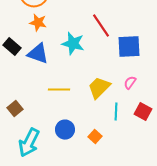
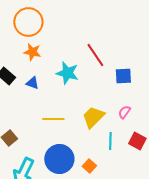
blue square: (129, 47) -> (123, 76), size x0.7
blue triangle: (38, 54) -> (32, 83), size x0.6
blue circle: (65, 130) -> (59, 159), size x1.5

